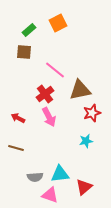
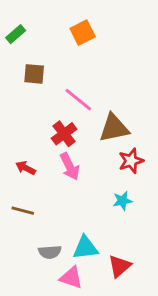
green rectangle: (29, 30) -> (16, 34), moved

